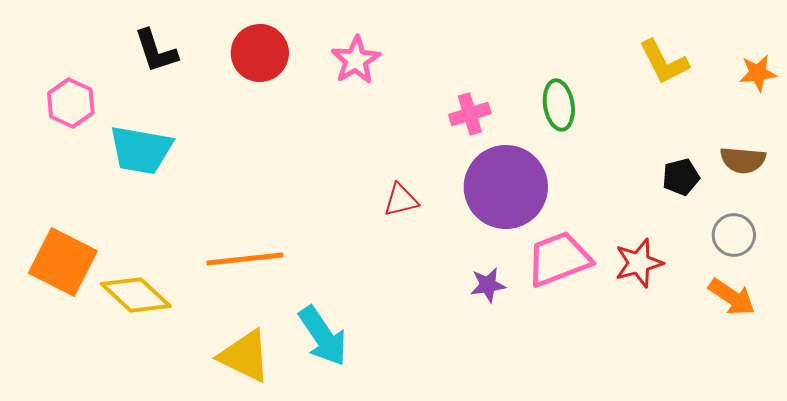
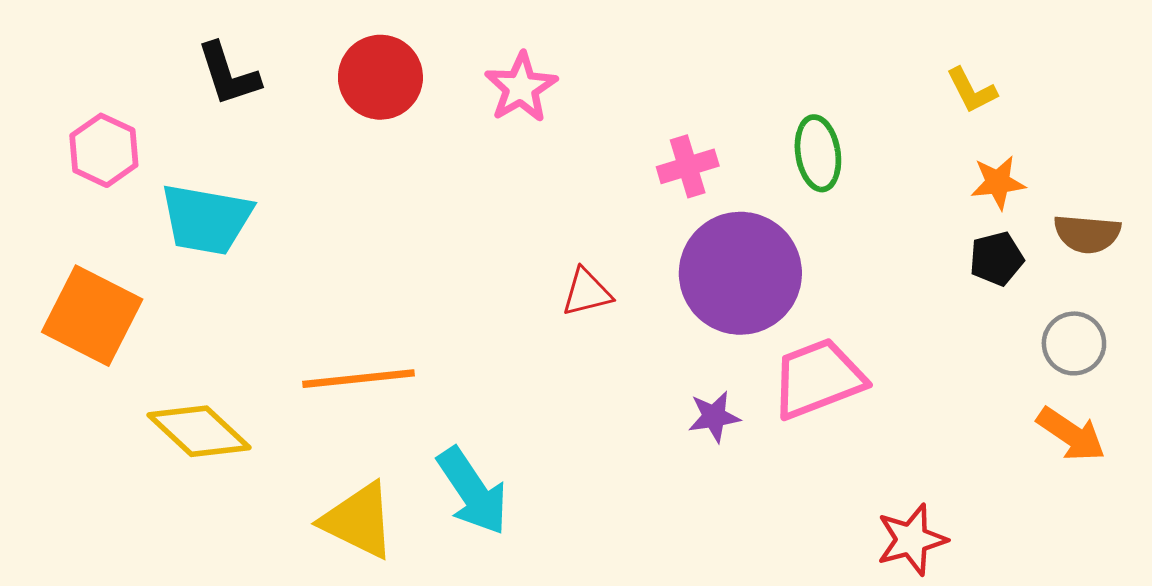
yellow L-shape: (664, 62) -> (972, 90), size x0.7
orange star: (758, 73) -> (998, 183), moved
orange square: (63, 262) -> (92, 316), moved
red star: (639, 263) -> (912, 540), moved

